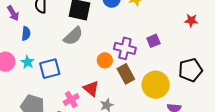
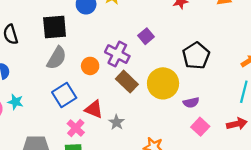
purple cross: (125, 48) -> (117, 54), turned 30
orange circle: (105, 60) -> (90, 66), moved
blue square: (50, 69) -> (64, 95), moved

